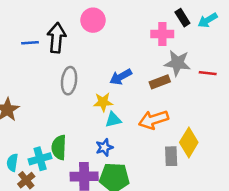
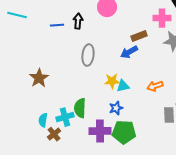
black arrow: (56, 38) -> (78, 21), size x0.7
brown rectangle: (160, 82) -> (139, 36), moved
yellow star: (103, 102) -> (112, 81), moved
orange arrow: (153, 120) -> (155, 86), size x0.7

